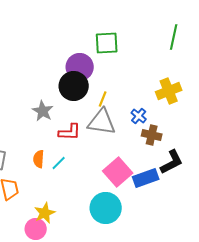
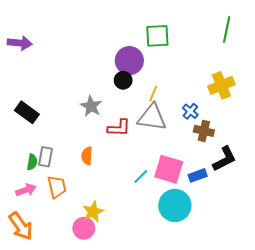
black circle: (74, 86) -> (123, 80), size x0.6
cyan line: (59, 163) -> (141, 176), moved
pink square: (118, 172) -> (169, 169), turned -32
blue rectangle: (146, 178) -> (198, 175), size x0.7
cyan circle: (106, 208) -> (175, 205), moved

